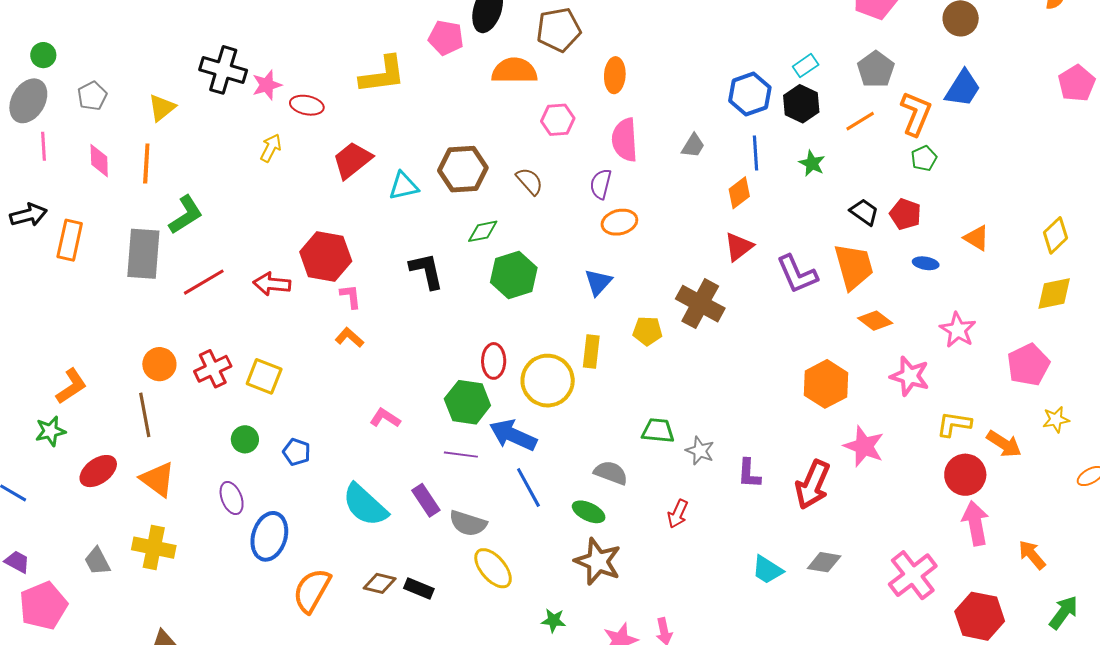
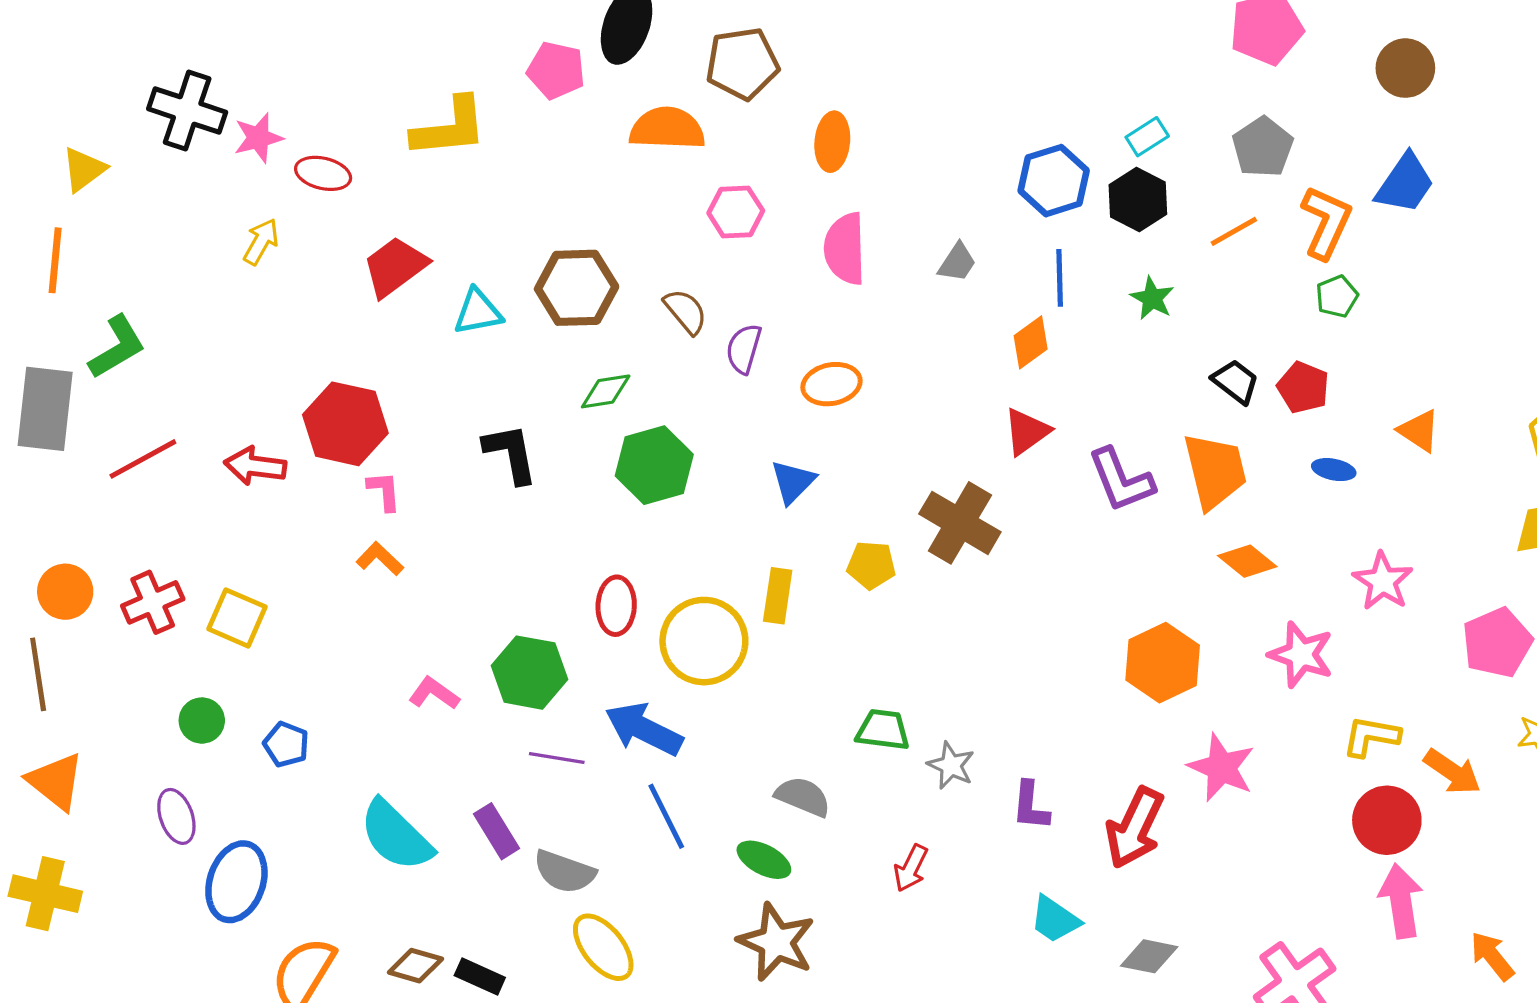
purple semicircle: (601, 184) -> (744, 349), moved
green hexagon: (467, 402) -> (529, 673), moved
cyan trapezoid: (767, 570) -> (1055, 919), moved

